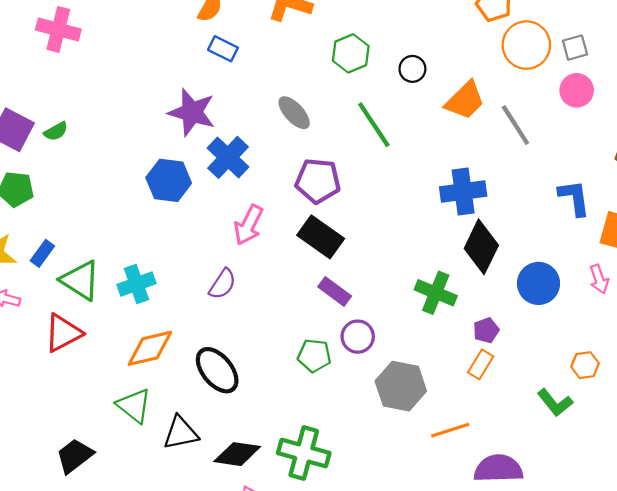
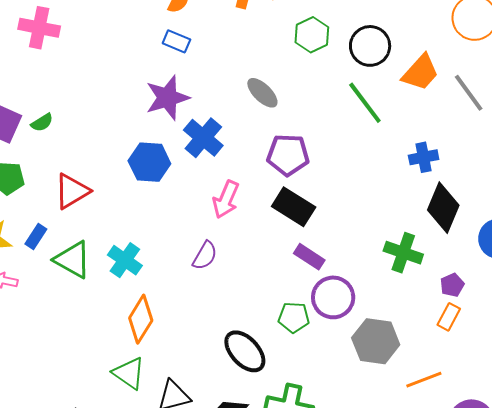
blue rectangle: (223, 49) -> (176, 41), moved
black circle: (412, 69) -> (370, 46), size x1.6
purple star: (192, 112) -> (167, 98), turned -30
green line: (374, 125) -> (365, 103), moved
blue cross: (463, 192) -> (424, 157), size x0.7
cyan cross: (136, 284) -> (125, 260), turned -32
red triangle: (63, 333) -> (72, 191), moved
purple circle: (358, 337) -> (333, 297), size x1.4
orange diamond: (150, 348) -> (141, 319), turned -42
black ellipse: (217, 370) -> (245, 351), moved

